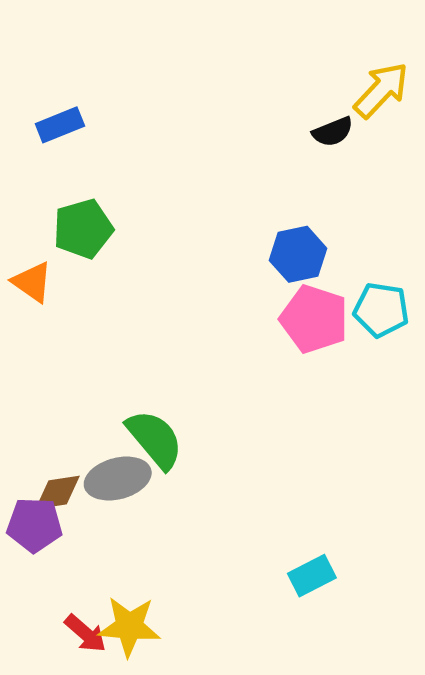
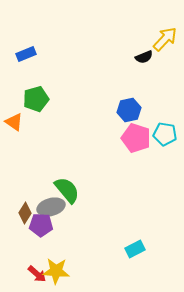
brown diamond: (58, 492) -> (25, 213), turned -50
purple pentagon: (34, 525) -> (41, 225), moved

